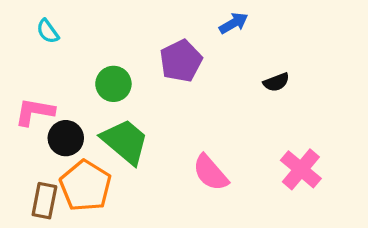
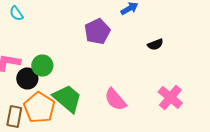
green circle: (113, 84) -> (42, 66), moved
green trapezoid: (125, 141) -> (67, 98), moved

